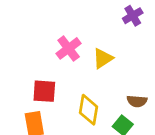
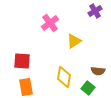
pink cross: (69, 48) -> (50, 23), moved
red square: (44, 91) -> (22, 61), moved

